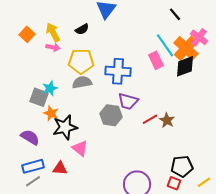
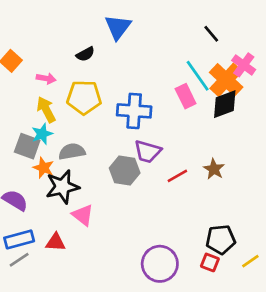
yellow arrow: (53, 32) -> (46, 110), moved
gray semicircle: (82, 82) -> (72, 152), moved
brown star: (167, 120) -> (214, 169), moved

